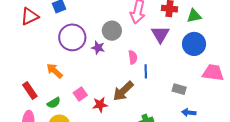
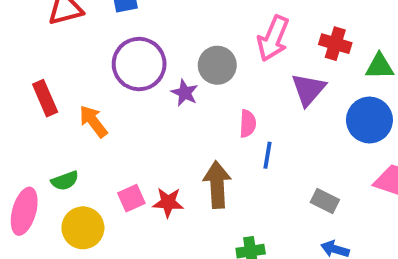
red rectangle: (30, 91) -> (45, 98), moved
brown arrow: (123, 91) -> (217, 185), turned 120
pink square: (80, 94) -> (131, 198), moved
green semicircle: (54, 103) -> (65, 181), moved

